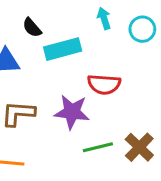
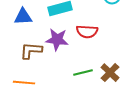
purple star: (72, 112) -> (57, 40), moved

